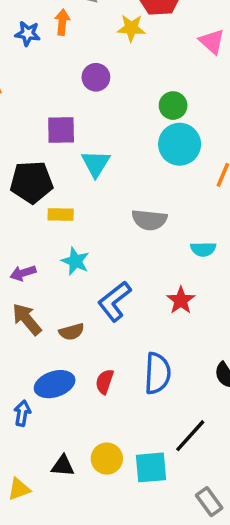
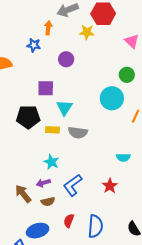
blue star: (28, 34) -> (34, 45), moved
green circle: (173, 106) -> (127, 75), moved
yellow rectangle: (61, 215) -> (52, 130), moved
gray semicircle: (149, 220) -> (78, 132), moved
purple arrow: (23, 273) -> (43, 183), moved
red semicircle: (105, 382) -> (69, 221), moved

